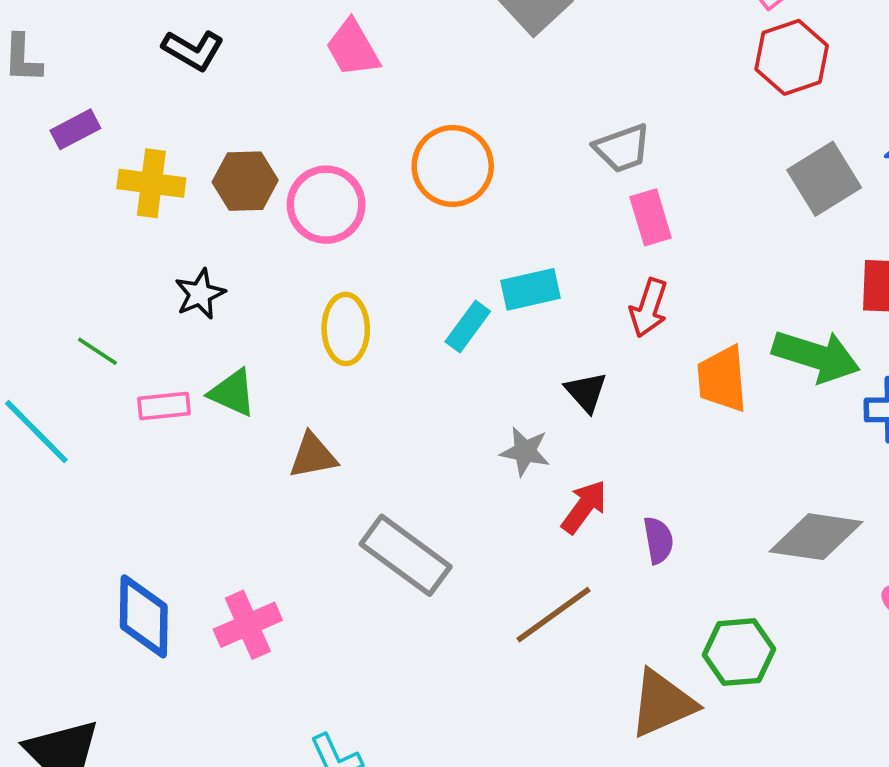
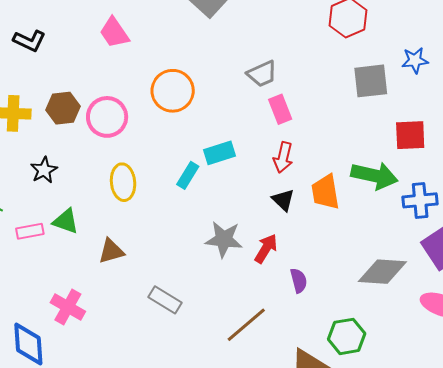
gray square: (824, 179) -> (371, 81), turned 30
black triangle: (586, 392) -> (283, 200), moved
gray star: (525, 452) -> (224, 239), size x1.4
red arrow: (584, 507) -> (266, 249), moved
gray rectangle: (406, 555) -> (165, 300), size x0.7
pink cross: (248, 625) -> (68, 307), moved, turned -32

